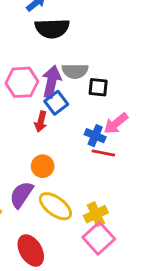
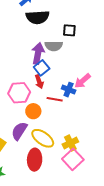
pink hexagon: (22, 82) -> (19, 93), moved
black square: (98, 87) -> (69, 30), moved
red arrow: (41, 122) -> (39, 82), moved, turned -32
red line: (103, 153) -> (55, 99), moved
red ellipse: (31, 250) -> (35, 160), moved, turned 35

